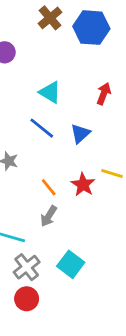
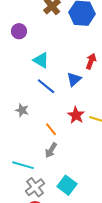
cyan triangle: (50, 92) -> (41, 60), moved
blue triangle: (80, 134) -> (74, 79), moved
red star: (83, 184) -> (76, 115), moved

